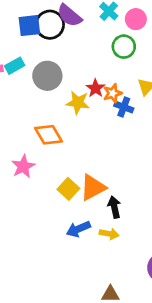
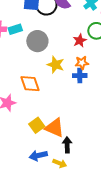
red star: (95, 88) -> (80, 40), moved
blue cross: (124, 107) -> (80, 76), moved, turned -32
orange triangle: (93, 188) -> (55, 128), turned 40

